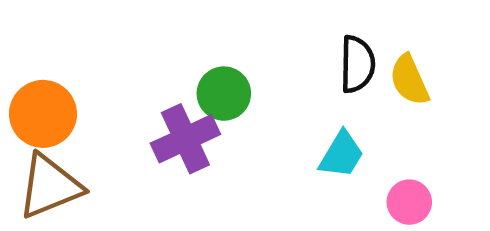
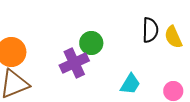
cyan trapezoid: (341, 155) -> (130, 84), moved

